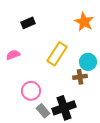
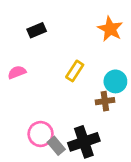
yellow rectangle: (57, 54) -> (75, 71), size x0.7
pink circle: (31, 91) -> (41, 134), moved

